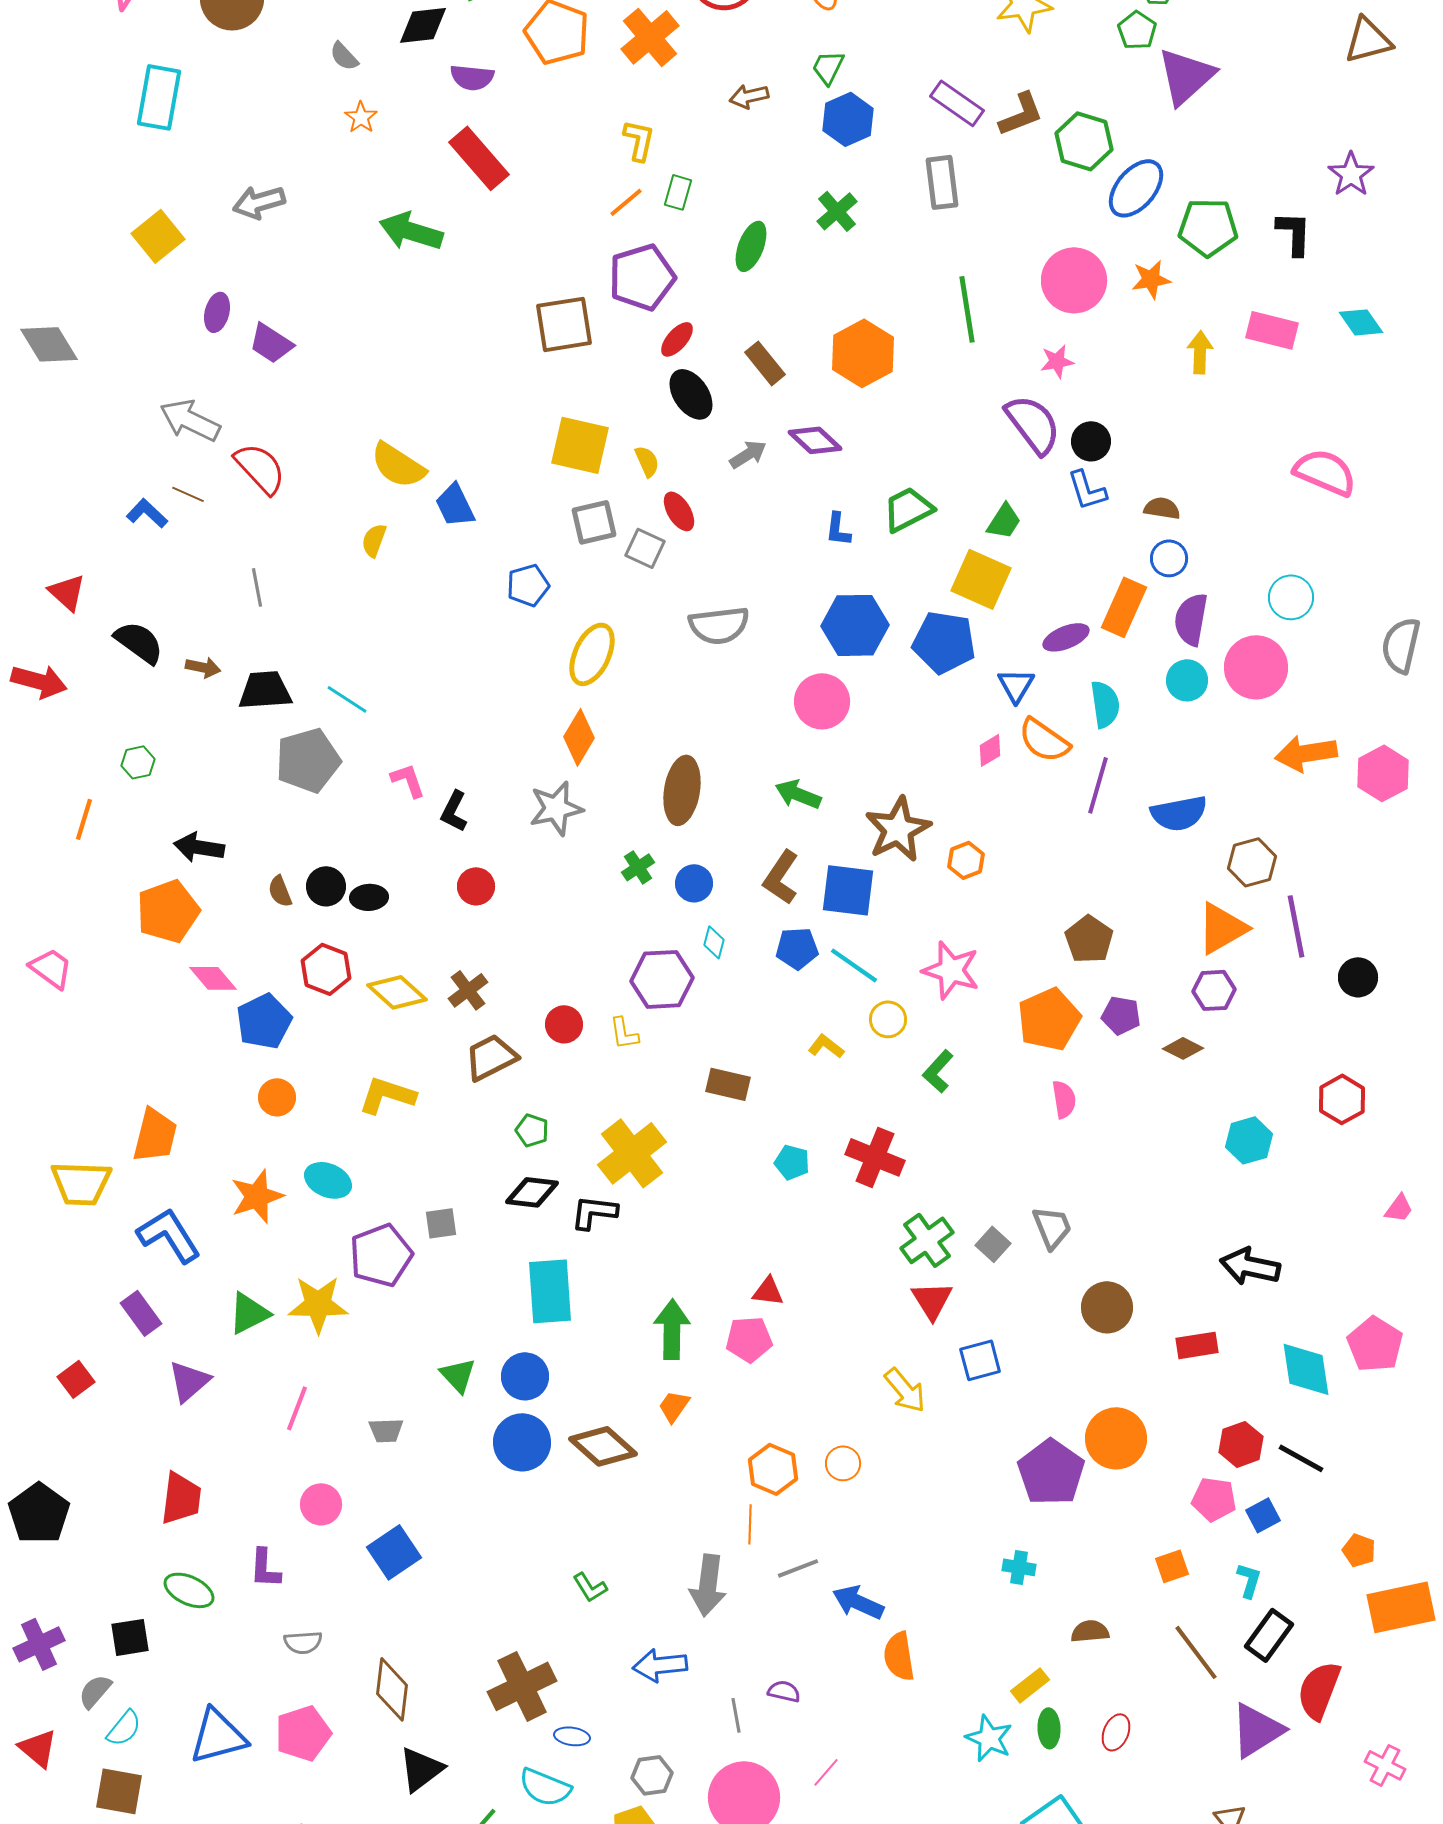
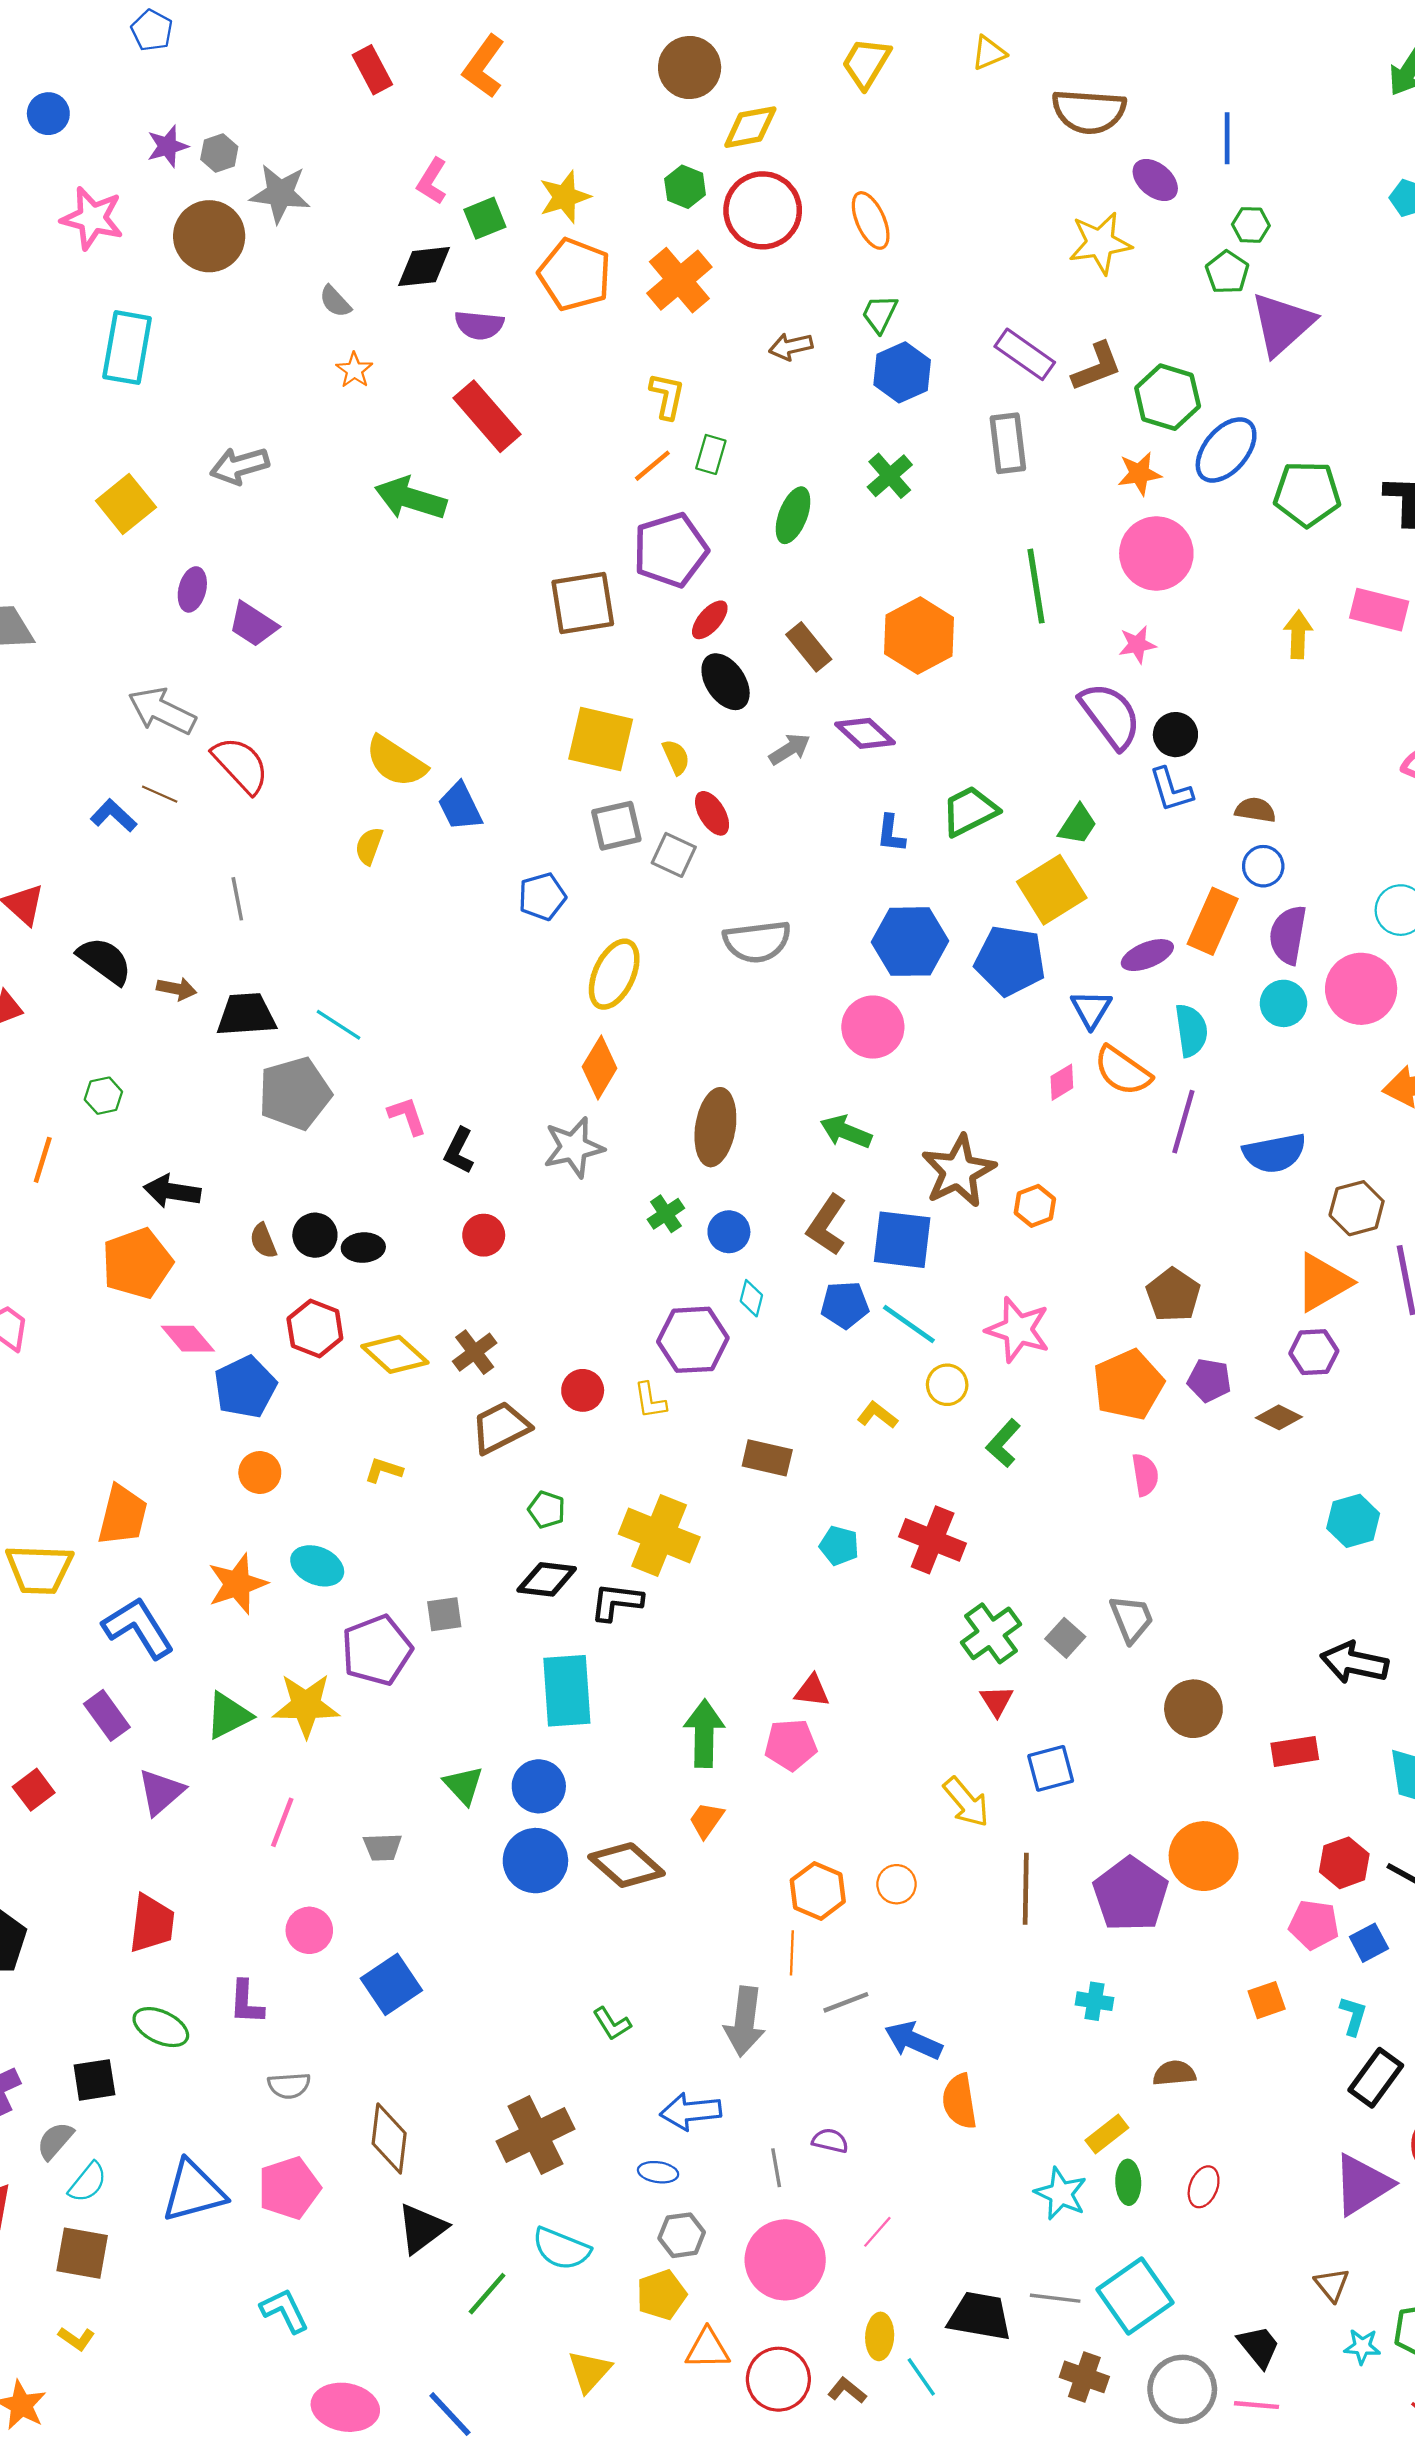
orange star: (1151, 279) -> (1139, 474), moved
yellow square: (981, 579) -> (1052, 890), turned 34
yellow L-shape: (387, 1095) -> (384, 1470), size x0.6
yellow cross: (632, 1153) -> (659, 1535), turned -30
red triangle: (932, 1300) -> (997, 1701), size x0.7
brown line: (1196, 1652) -> (1026, 1889), moved, turned 38
blue ellipse: (572, 1736) -> (658, 2172), moved

